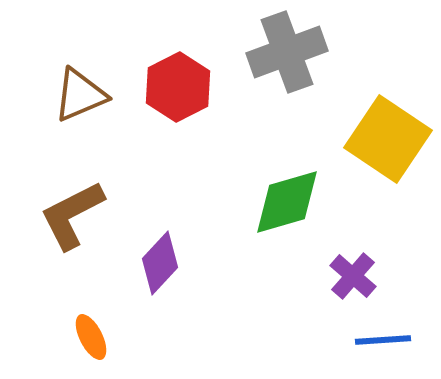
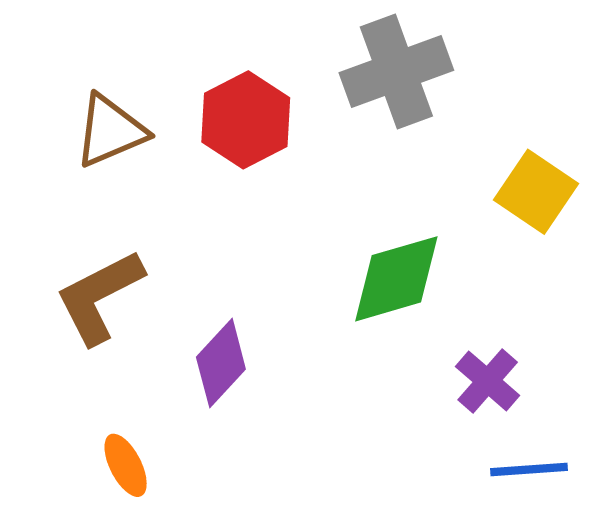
yellow square: (388, 139) -> (536, 192), size x0.7

